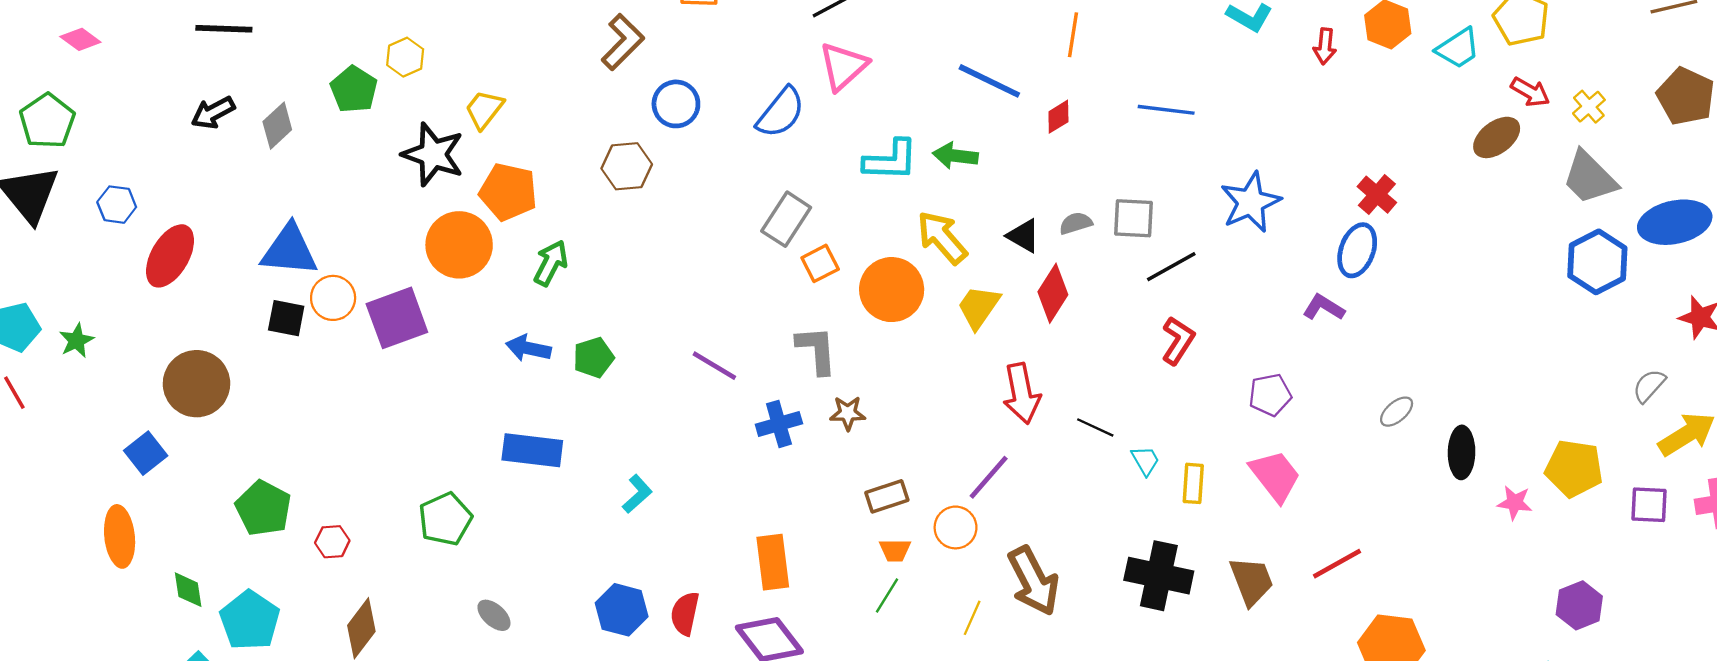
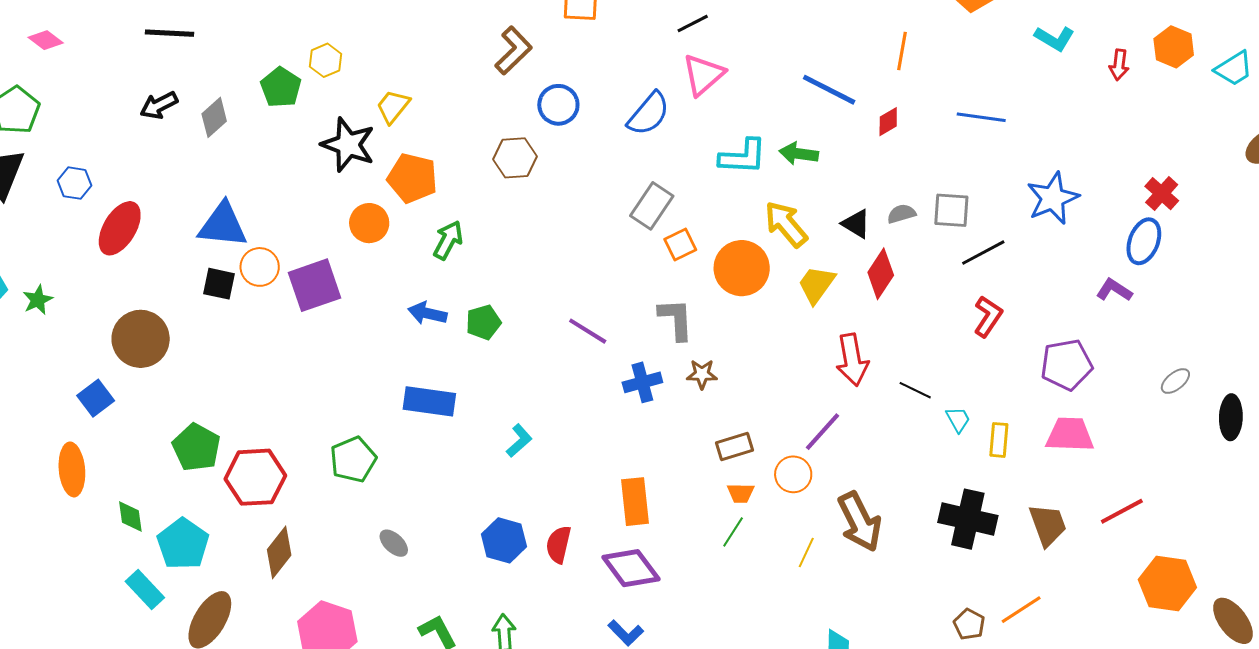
orange circle: (459, 245) -> (369, 223), size x0.7
purple pentagon: (1270, 395) -> (1067, 365), size x1.4
pink trapezoid: (1275, 476) -> (1070, 435), turned -51
red hexagon: (332, 542) -> (255, 477), size x2.0

